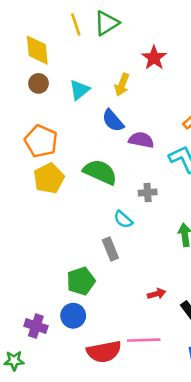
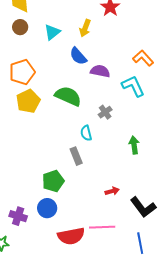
orange pentagon: (41, 141) -> (22, 72), turned 30
gray cross: (148, 193) -> (105, 112), turned -32
cyan semicircle: (123, 219) -> (86, 133), turned 35

